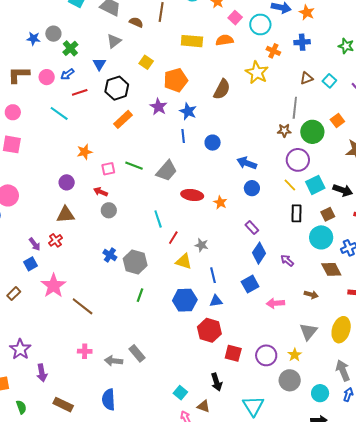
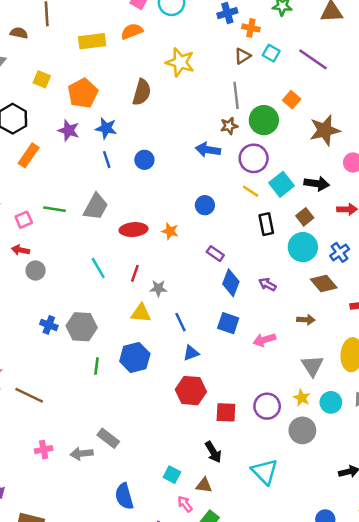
orange cross: (273, 51) -> (251, 28), moved
blue arrow: (247, 163) -> (208, 150), moved
red line: (173, 238) -> (135, 273), moved
blue square: (250, 284) -> (228, 323), turned -30
blue hexagon: (185, 300) -> (135, 358), moved
cyan circle: (320, 393) -> (331, 402), moved
blue semicircle: (108, 400) -> (124, 496), moved

